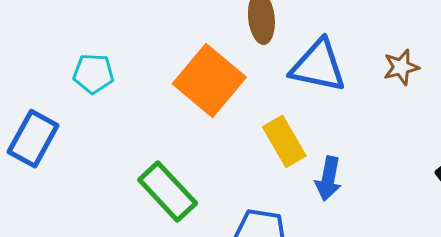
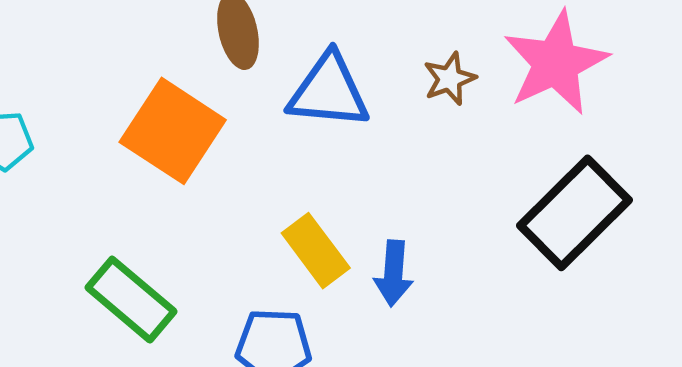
yellow rectangle: (284, 141) -> (316, 251), moved
blue arrow: (328, 179) -> (394, 273), moved

